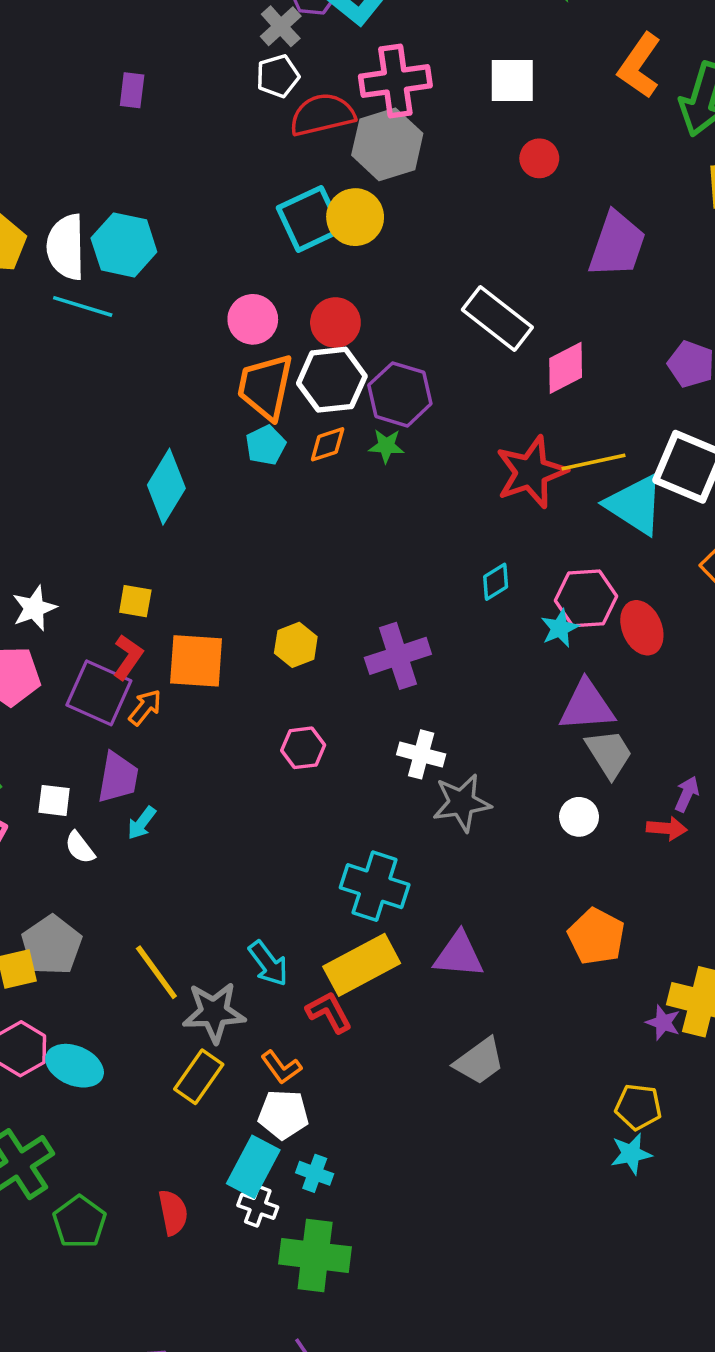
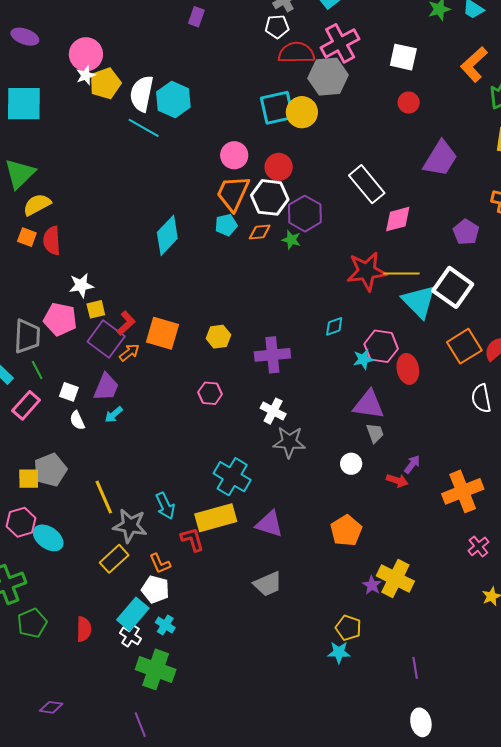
pink cross: (395, 81) -> (340, 43), turned -33
yellow square: (135, 601) -> (96, 309), moved, turned -36
gray trapezoid: (609, 754) -> (375, 433), size x0.7

